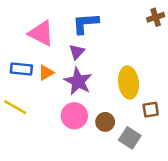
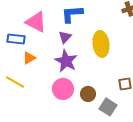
blue rectangle: (21, 69) -> (16, 39), moved
orange triangle: (46, 73) -> (29, 58), moved
yellow ellipse: (129, 83) -> (101, 44), moved

